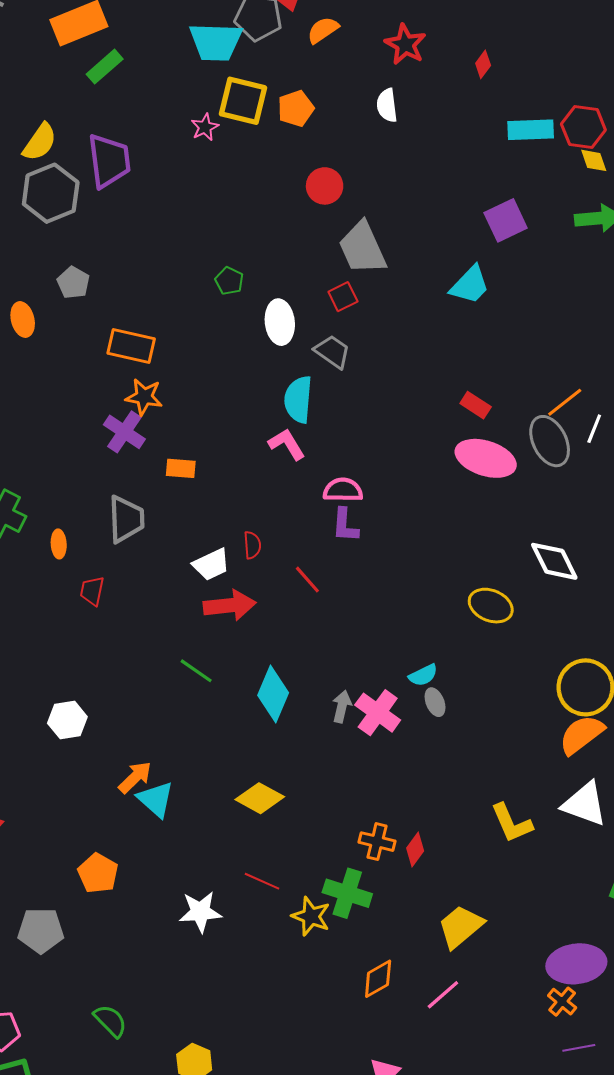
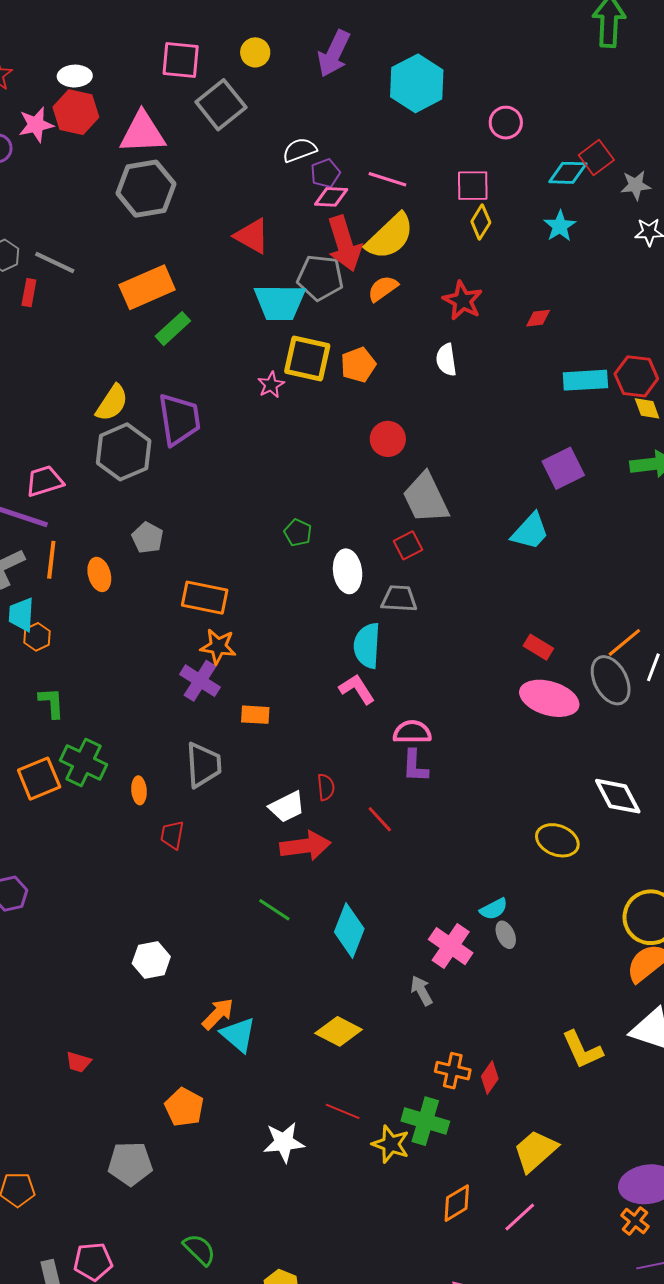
red diamond: (483, 64) -> (538, 318), turned 48
gray trapezoid: (332, 352) -> (399, 599), turned -30
gray arrow: (342, 706) -> (422, 991), moved, turned -40

